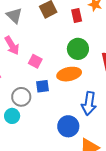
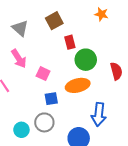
red rectangle: (77, 16) -> (70, 42), moved
gray circle: (21, 97) -> (44, 122), moved

